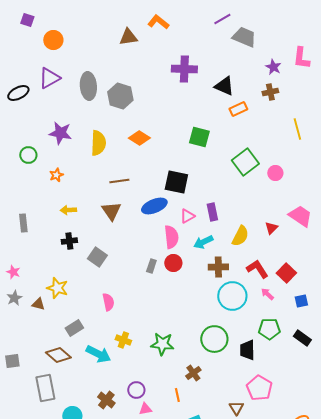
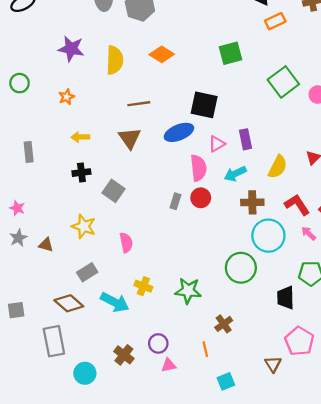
green square: (199, 137) -> (231, 53), turned -30
green circle: (28, 155) -> (19, 83), moved
yellow star: (57, 288) -> (84, 226), moved
green circle: (214, 339) -> (241, 268), moved

